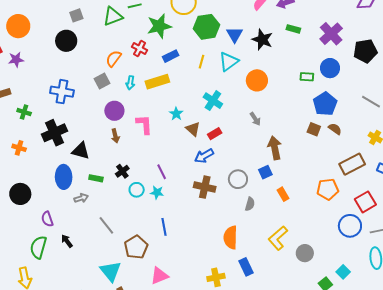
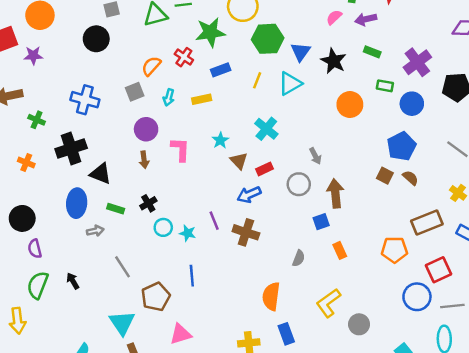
green rectangle: (307, 77) -> (385, 86), moved
orange circle: (257, 80) -> (350, 105), moved
yellow rectangle: (157, 82) -> (202, 99), size x0.7
purple line: (162, 172) -> (214, 221), moved
gray circle: (238, 179) -> (299, 184), moved
purple semicircle: (47, 219) -> (35, 249), moved

